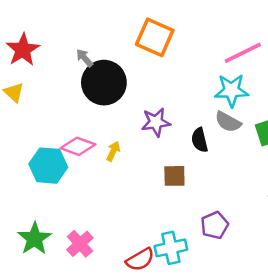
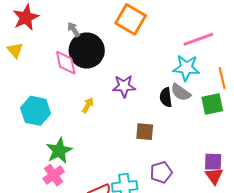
black semicircle: (200, 140) -> (166, 97), moved
pink diamond: (78, 146) -> (66, 63), moved, turned 52
brown square: (174, 176) -> (145, 132), moved
green star: (35, 239) -> (59, 151), moved

